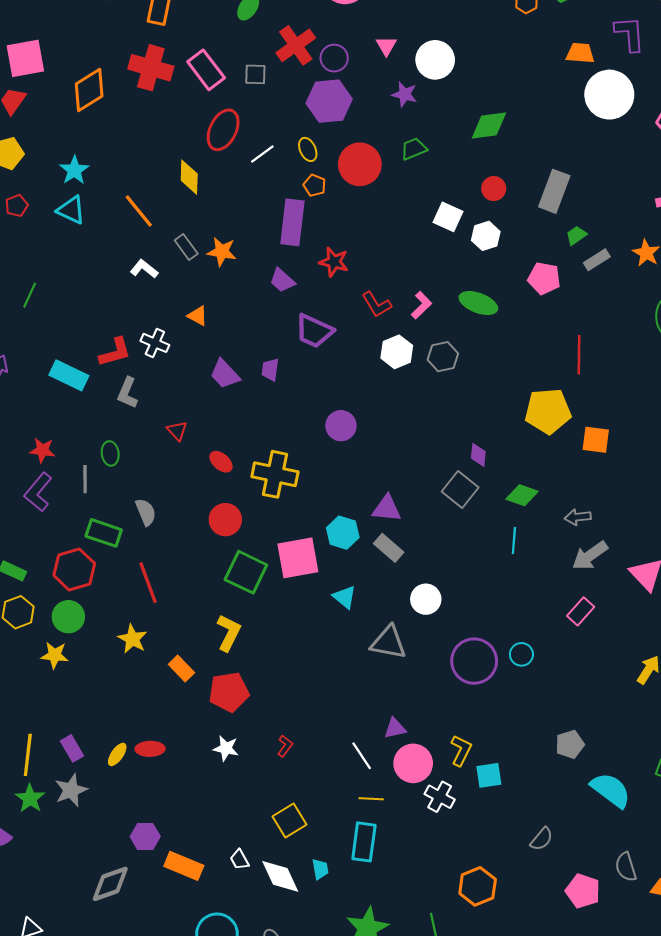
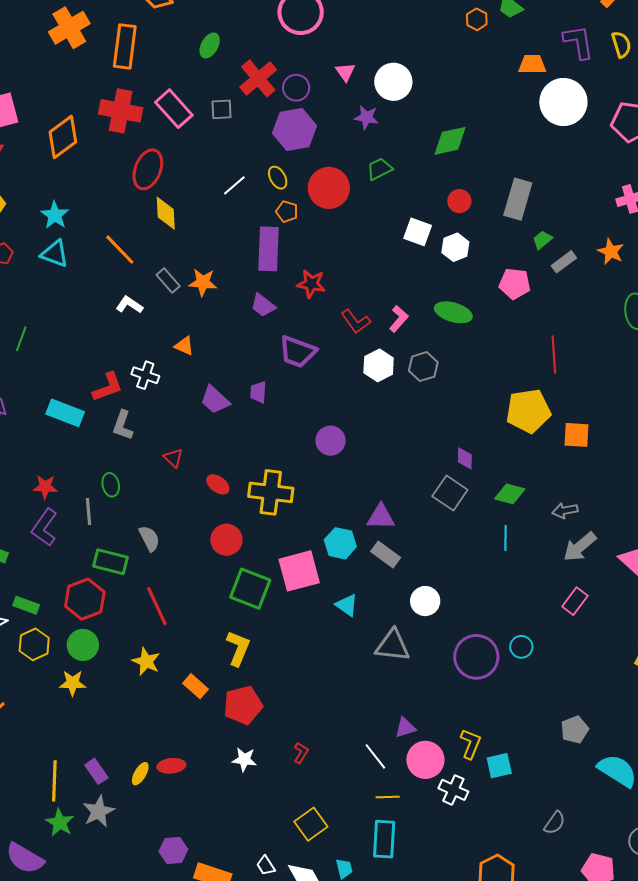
red ellipse: (223, 130) -> (148, 169), moved

